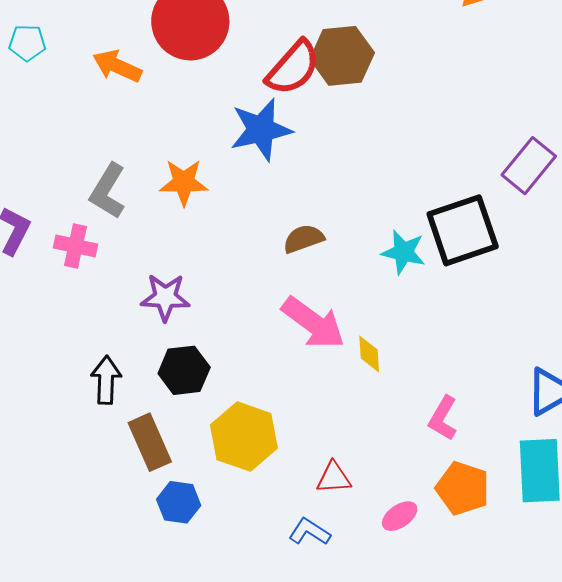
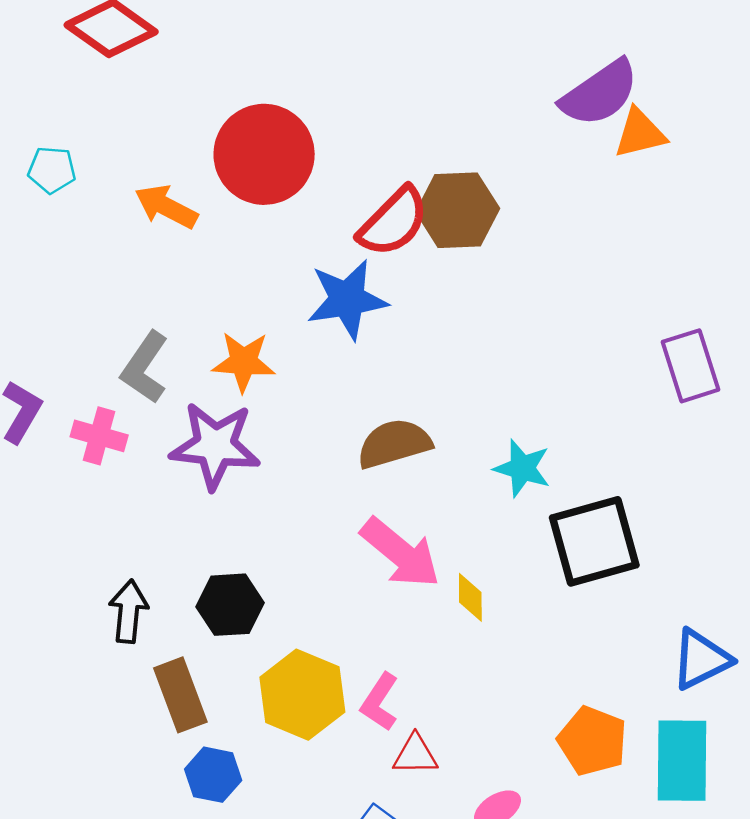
purple rectangle: (529, 166) -> (691, 366), turned -60
black square: (463, 230) -> (594, 541), moved
brown semicircle: (304, 239) -> (394, 444), size x1.4
purple star: (165, 297) -> (215, 446), moved, size x1.4
pink L-shape: (443, 418) -> (380, 702), moved
orange pentagon: (463, 488) -> (592, 741), moved

